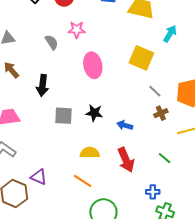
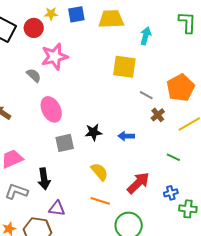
pink star: (77, 30) -> (55, 57), size x1.5
pink ellipse: (93, 65) -> (51, 109), moved
black arrow: (43, 85) -> (44, 179), moved
yellow semicircle: (90, 153) -> (100, 172), turned 66
red arrow: (126, 160) -> (138, 183), moved, turned -95

